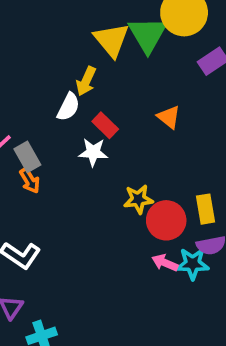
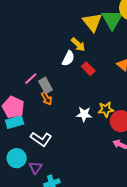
yellow arrow: (86, 81) -> (78, 44), turned -70
white star: (93, 152) -> (84, 114), moved

